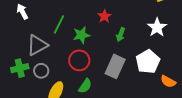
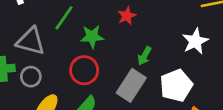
green arrow: (121, 35) -> (144, 56), moved
gray triangle: (37, 45) -> (31, 41), turned 35

